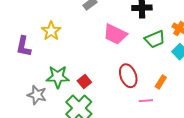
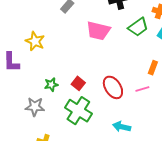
red ellipse: (128, 76) -> (113, 87), moved
green star: (58, 77) -> (51, 85), size x0.6

